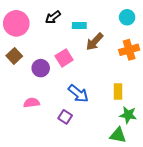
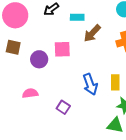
brown square: (14, 56) -> (13, 47), turned -35
pink square: (64, 58) -> (62, 49), turned 30
blue arrow: (78, 94) -> (90, 84), moved, turned 30

